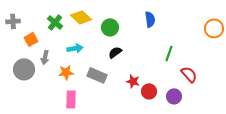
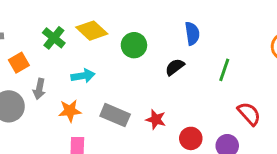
black semicircle: (115, 52) -> (175, 67), moved
green line: (169, 53) -> (224, 70), moved
red star: (133, 81) -> (156, 119), moved

